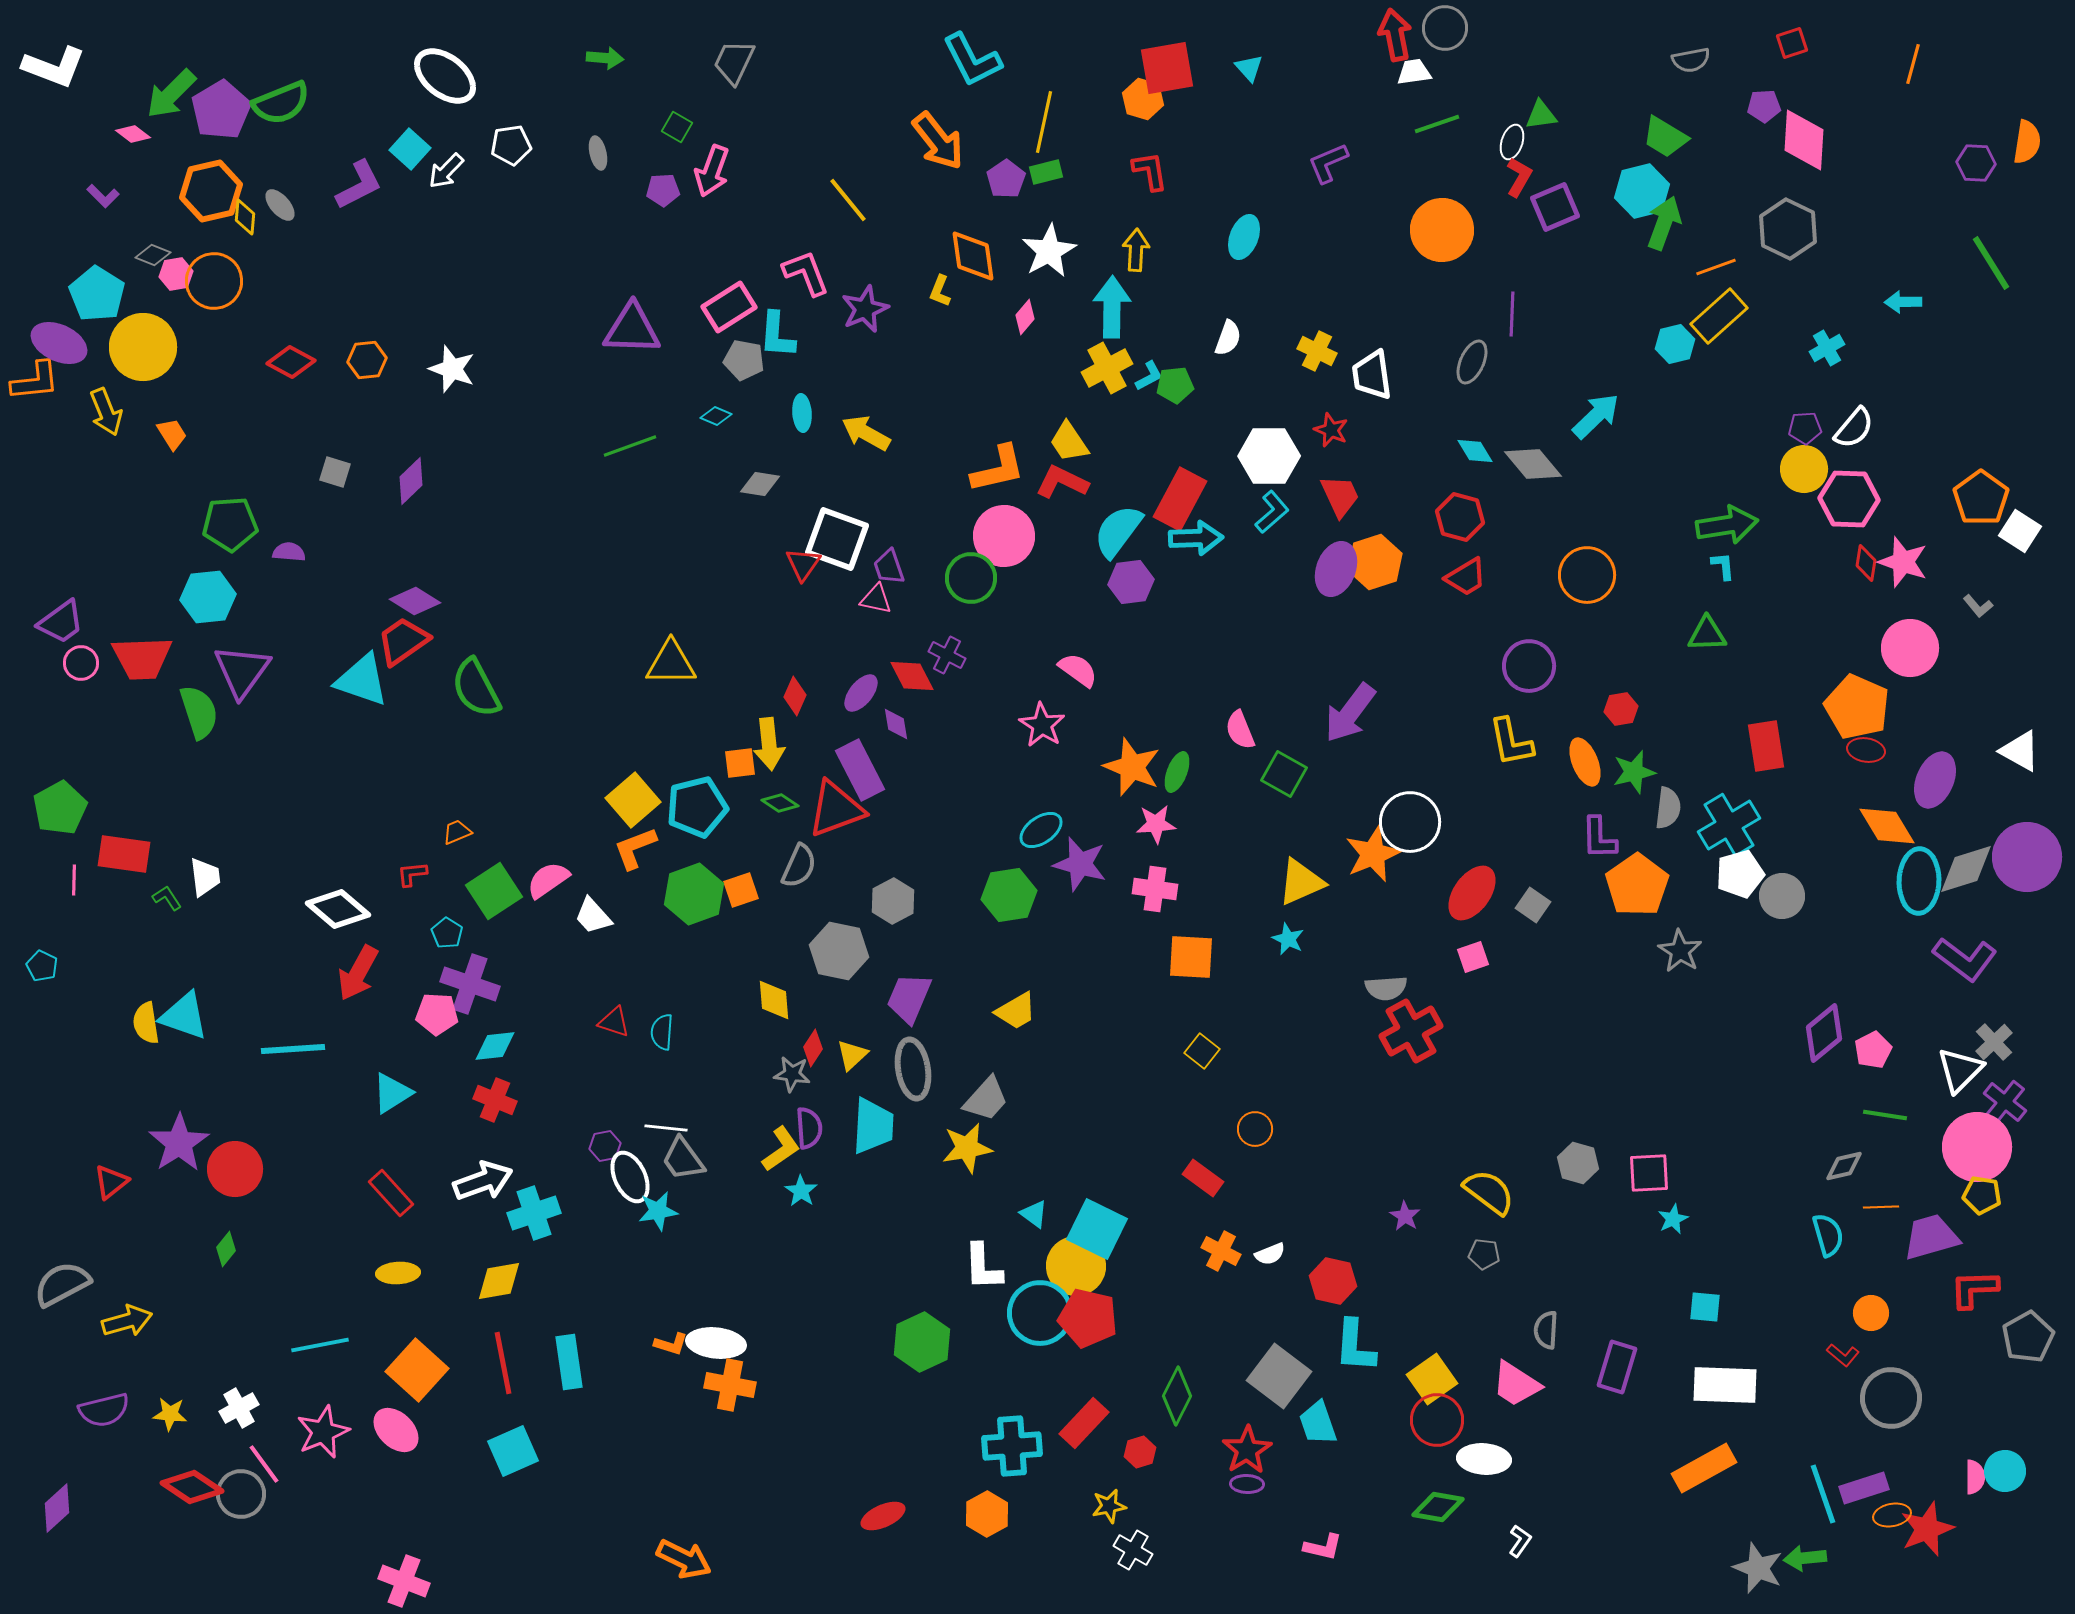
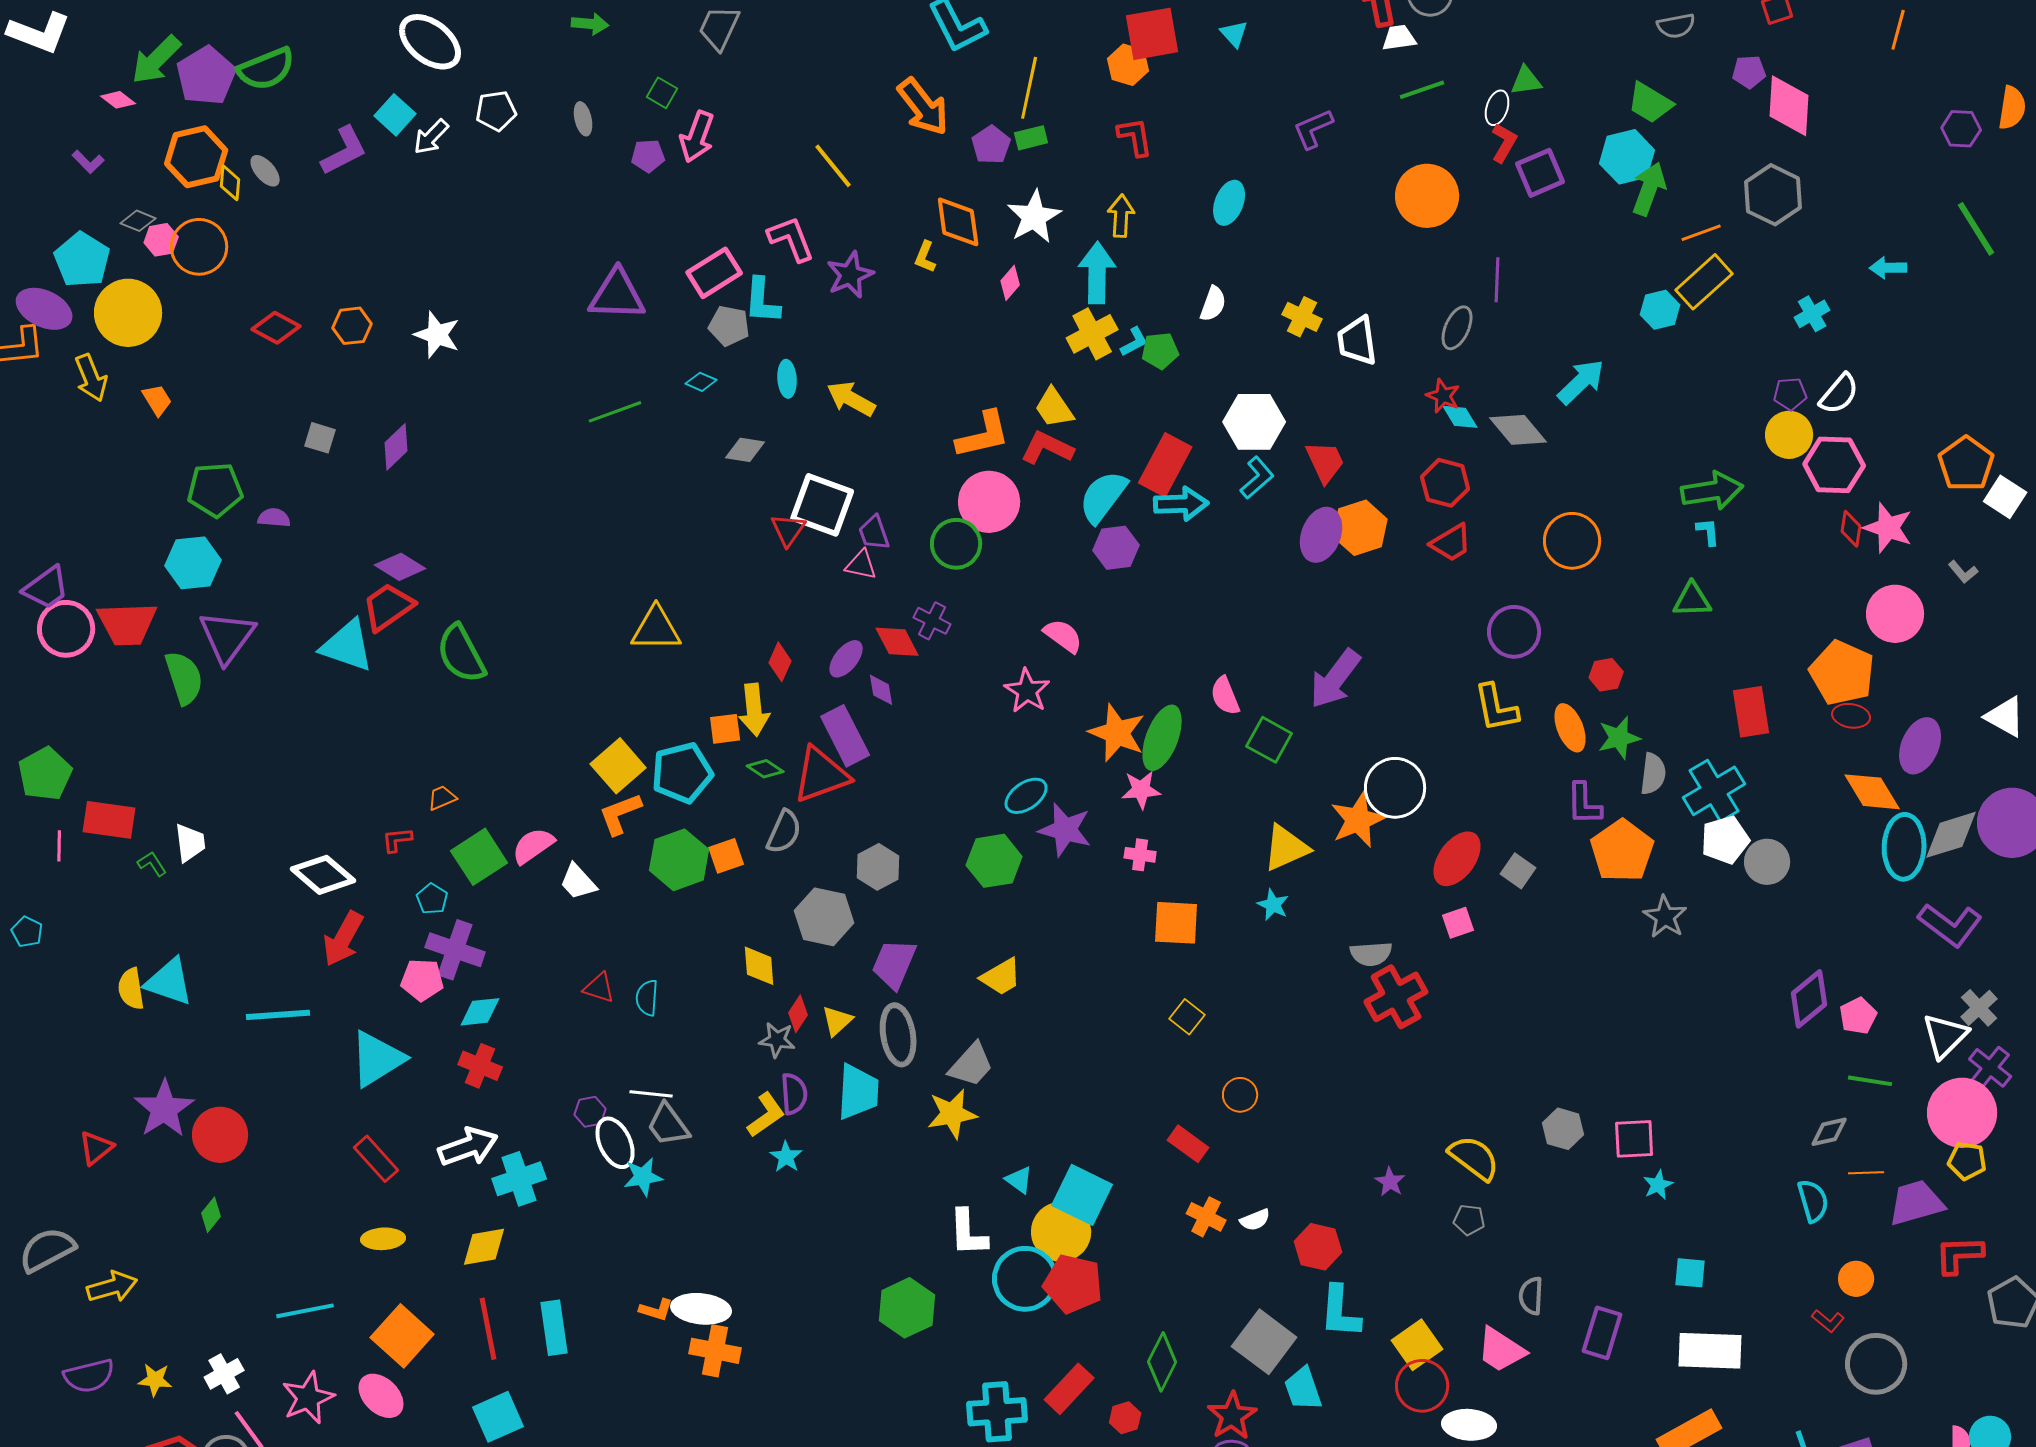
red star: (1331, 430) -> (1443, 396), moved
pink circle: (81, 663) -> (66, 629), size x1.6
green ellipse: (1177, 772) -> (1162, 738), size x1.6
pink cross: (1155, 889) -> (1140, 855), size x0.7
cyan triangle: (392, 1093) -> (377, 1059), size x1.4

